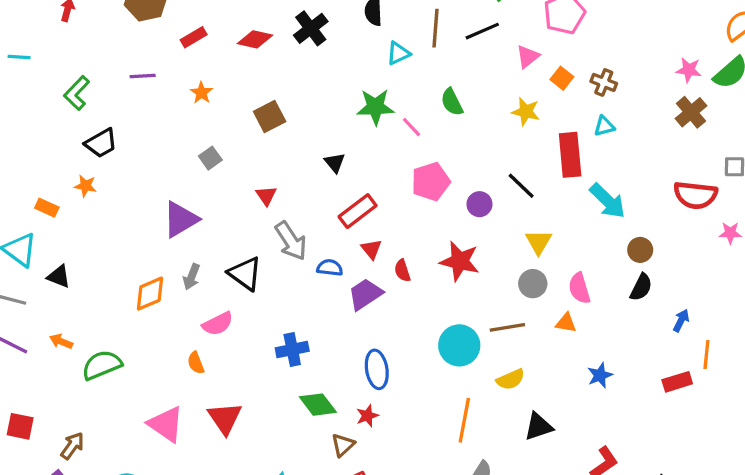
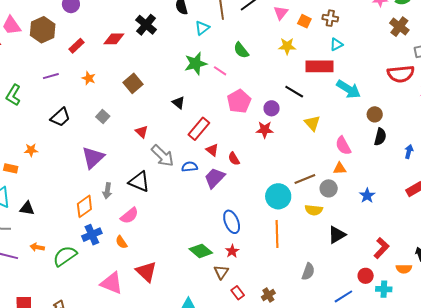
brown cross: (691, 112) -> (399, 27), moved
black trapezoid: (101, 143) -> (60, 117), moved
red rectangle: (570, 155) -> (320, 66), turned -72
red star: (460, 261) -> (265, 130), moved, size x0.7
gray circle: (533, 284) -> (329, 188), moved
blue cross: (292, 349) -> (92, 235), moved
yellow semicircle: (511, 379) -> (314, 210), turned 42
orange line: (464, 420) -> (277, 234), moved

